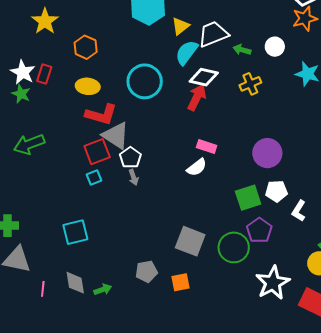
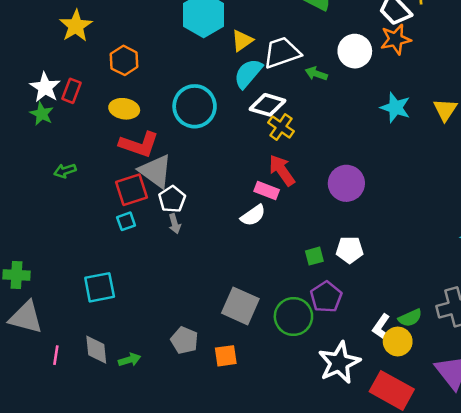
white circle: (275, 47) -> (355, 51), moved, size x1.4
yellow cross: (250, 84) -> (281, 127), moved, turned -35
red arrow: (197, 97) -> (282, 170), moved, turned -64
green arrow: (29, 144) -> (65, 171), moved, size x0.6
purple circle: (267, 153) -> (346, 183), moved
green square: (248, 198) -> (314, 256), size x0.6
white L-shape: (299, 211) -> (381, 327), moved
gray pentagon: (146, 271) -> (184, 340), turned 30

